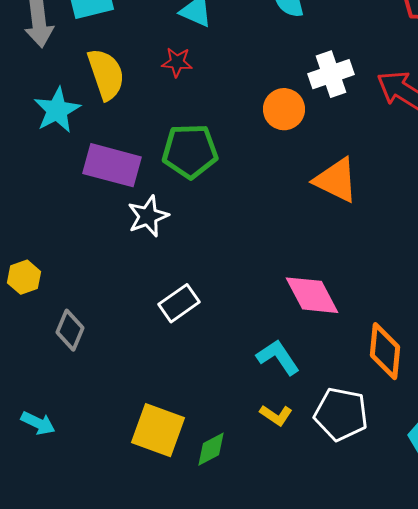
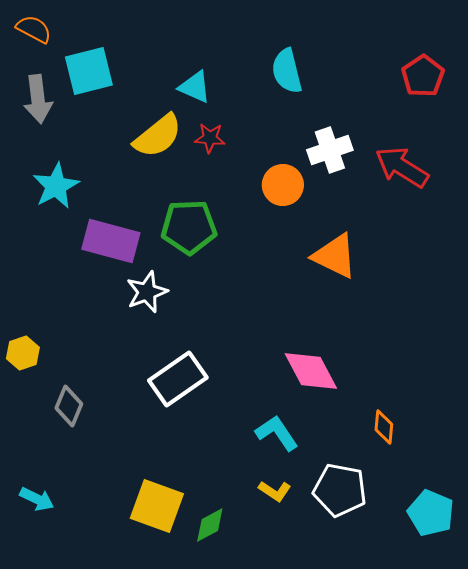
red star: (177, 62) -> (210, 138), moved
yellow semicircle: (106, 74) -> (158, 136), moved, turned 70
white rectangle: (179, 303) -> (178, 379), size x1.4
orange diamond: (385, 351) -> (384, 427), size x0.6

